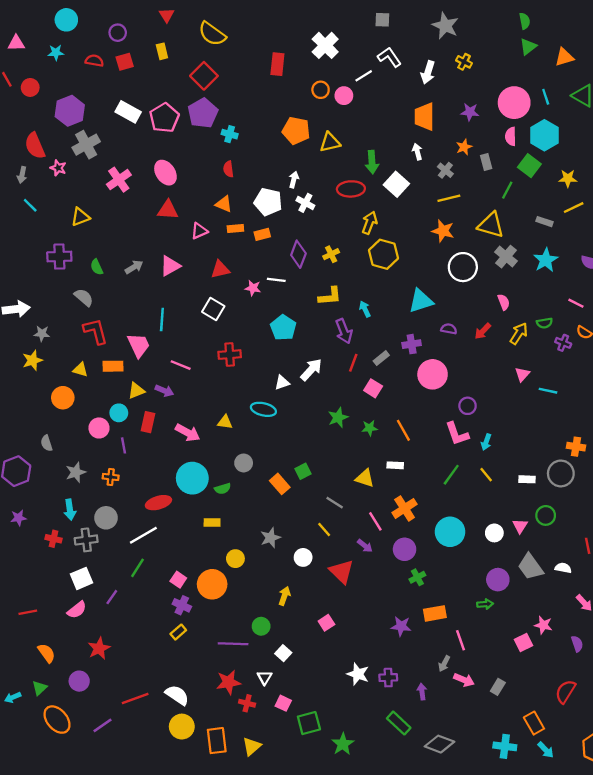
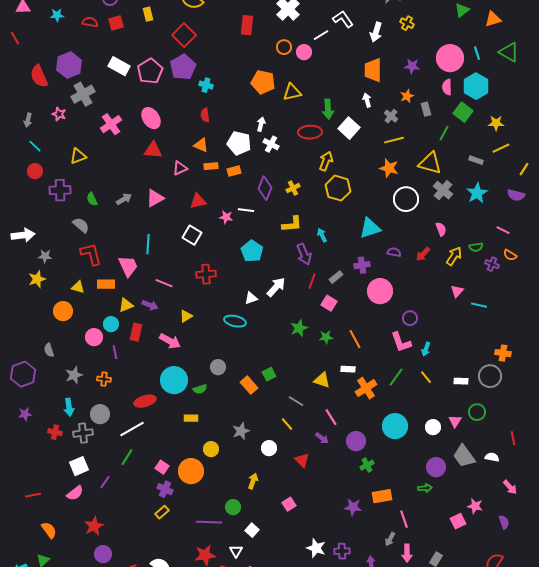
red circle: (30, 87) -> (35, 171), moved
red semicircle: (35, 146) -> (39, 76), moved
yellow triangle: (225, 422) -> (186, 316), moved, turned -40
orange cross: (405, 508) -> (366, 388), moved
red triangle: (342, 571) -> (302, 460), size x0.7
pink arrow: (464, 680) -> (407, 553), turned 66
purple circle: (79, 681) -> (103, 554), moved

